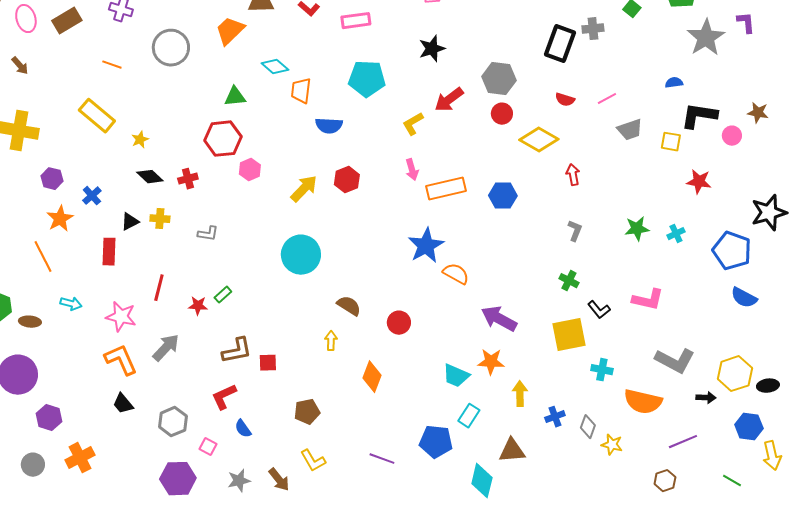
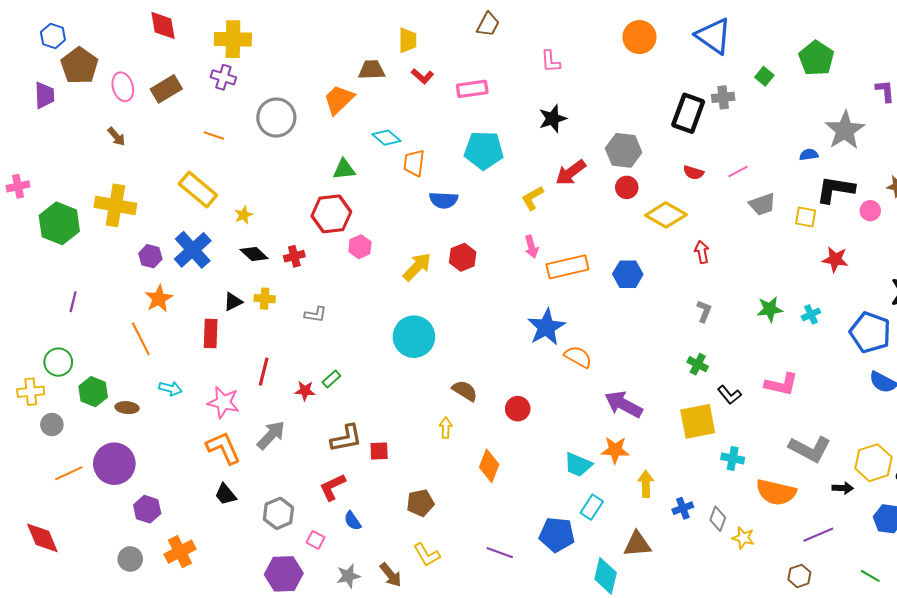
gray star: (706, 38) -> (845, 130), moved
blue cross: (92, 196) -> (193, 250), moved, size x1.8

